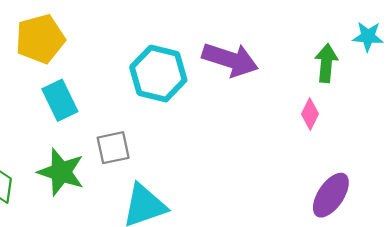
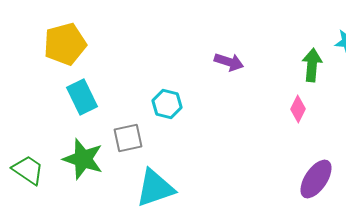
purple arrow: (230, 60) -> (229, 62), size x0.6
cyan hexagon: (158, 74) -> (167, 104), moved, size x0.6

